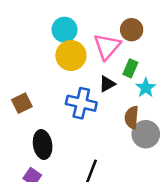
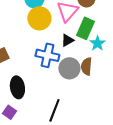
green rectangle: (130, 68) -> (85, 28), size x1.5
gray circle: (146, 134) -> (69, 68), moved

